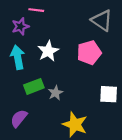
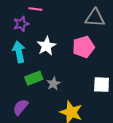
gray triangle: (102, 20) -> (95, 18), turned -30

